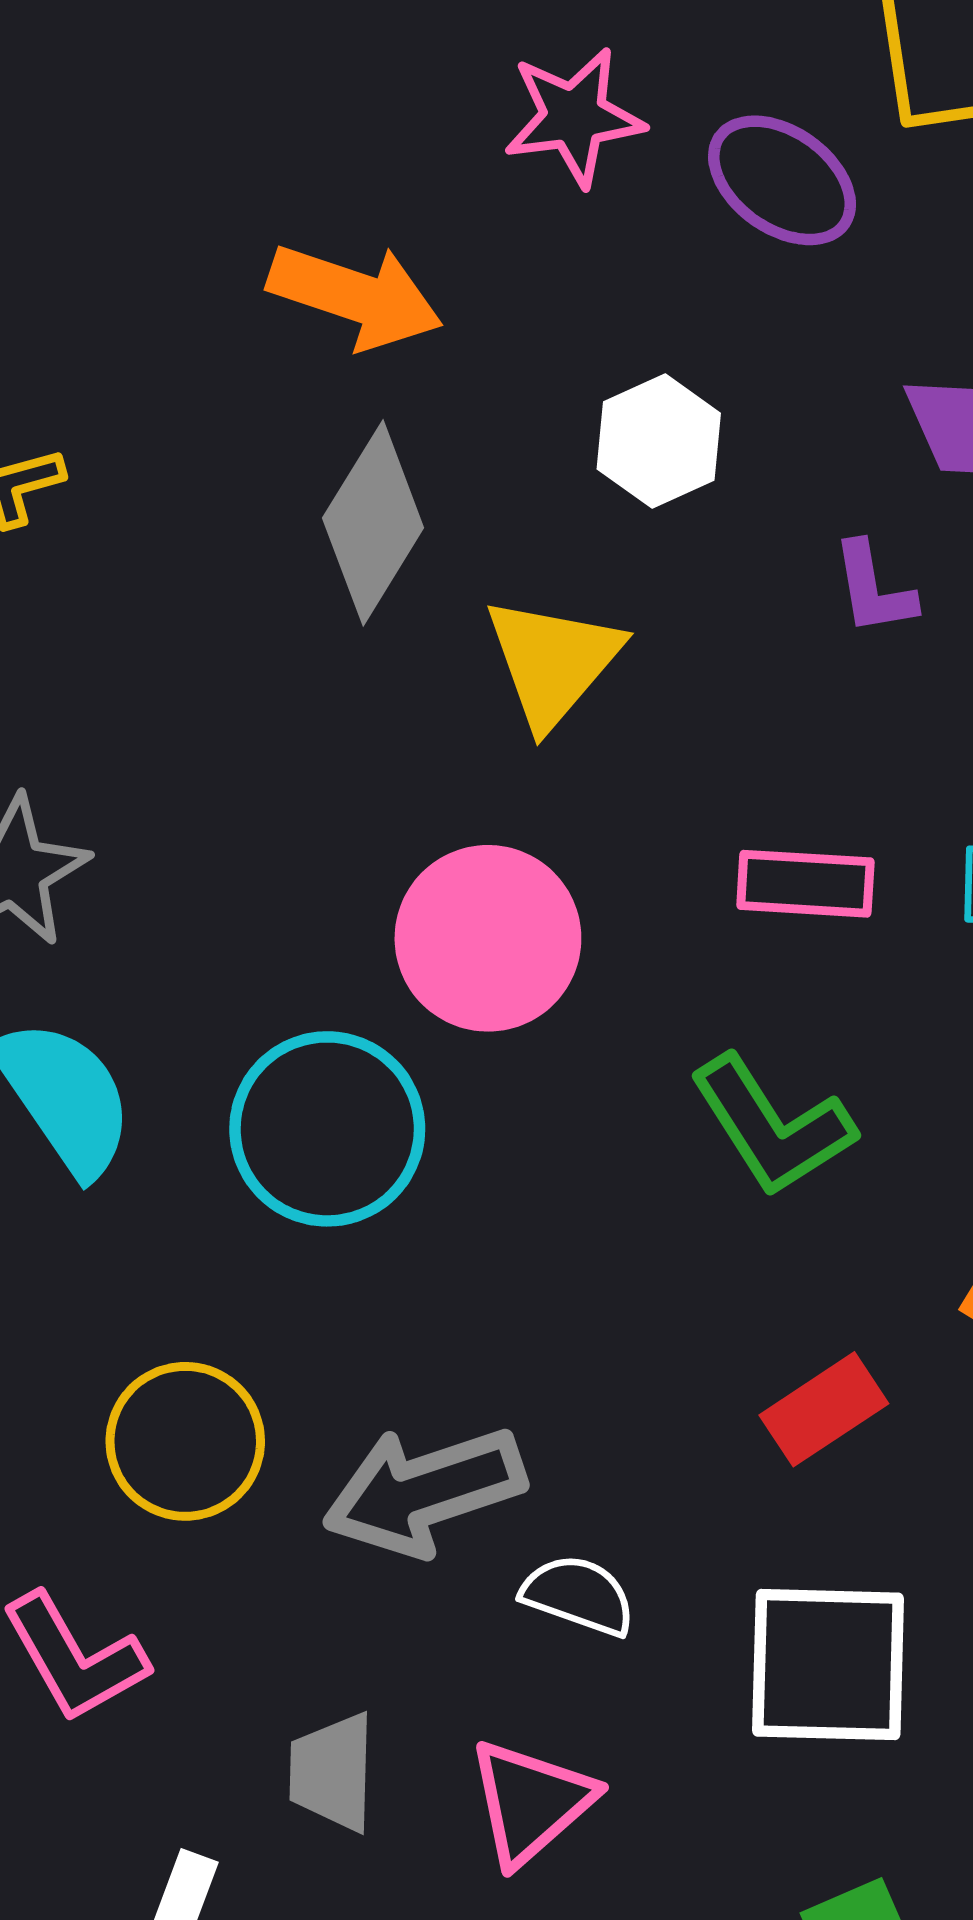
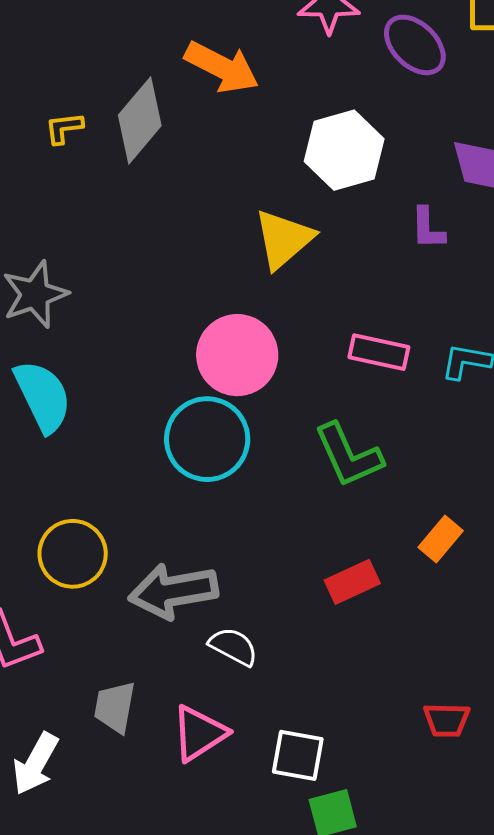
white hexagon: (659, 441) -> (344, 150), size x1.4
gray diamond: (373, 523) -> (140, 120), moved
cyan circle: (327, 1129) -> (207, 439), moved
white square: (828, 1665) -> (298, 755), moved, size x0.7

